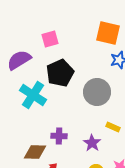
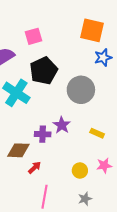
yellow rectangle: (113, 127) -> (97, 133), moved
purple star: (92, 143) -> (62, 125), moved

